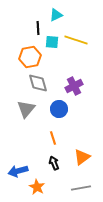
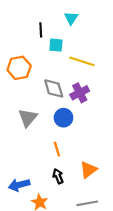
cyan triangle: (56, 15) -> (71, 18), moved, turned -32
yellow line: (76, 40) -> (82, 61), moved
orange hexagon: (30, 57) -> (19, 68), moved
gray diamond: (38, 83) -> (54, 88), moved

